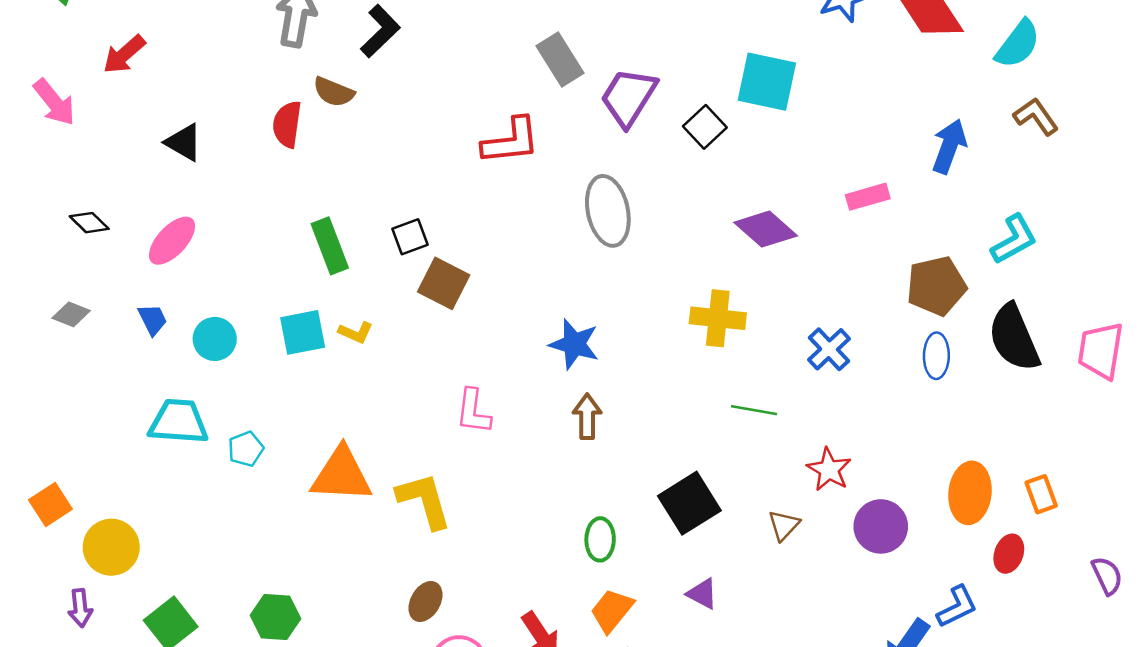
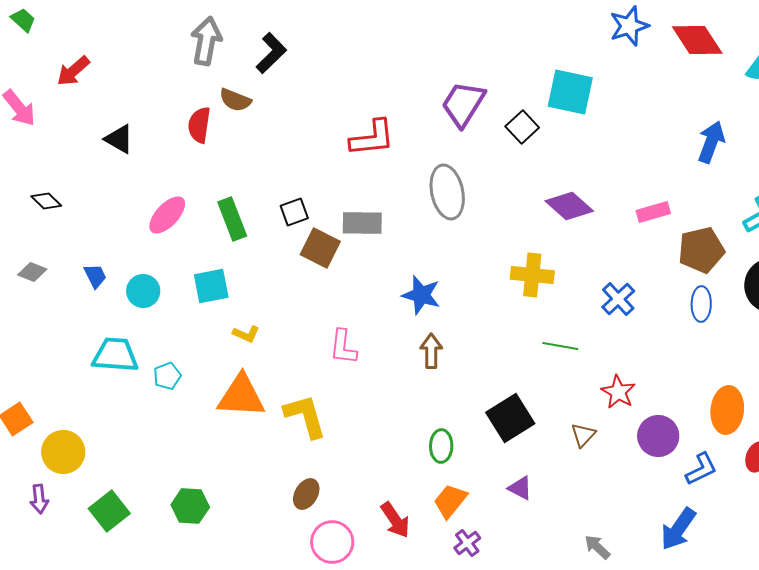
gray rectangle: (560, 60) -> (362, 223), moved, turned -57
pink rectangle: (868, 197) -> (653, 212), moved
pink ellipse: (172, 241) -> (167, 215), moved
yellow L-shape: (356, 332) -> (246, 334), moved
blue L-shape: (957, 607) -> (701, 469), moved

